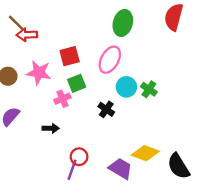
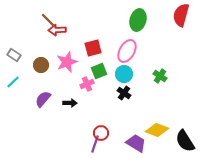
pink star: (39, 73) -> (67, 62), turned -30
cyan circle: (126, 87) -> (124, 74), moved
black arrow: (51, 128) -> (70, 103), moved

